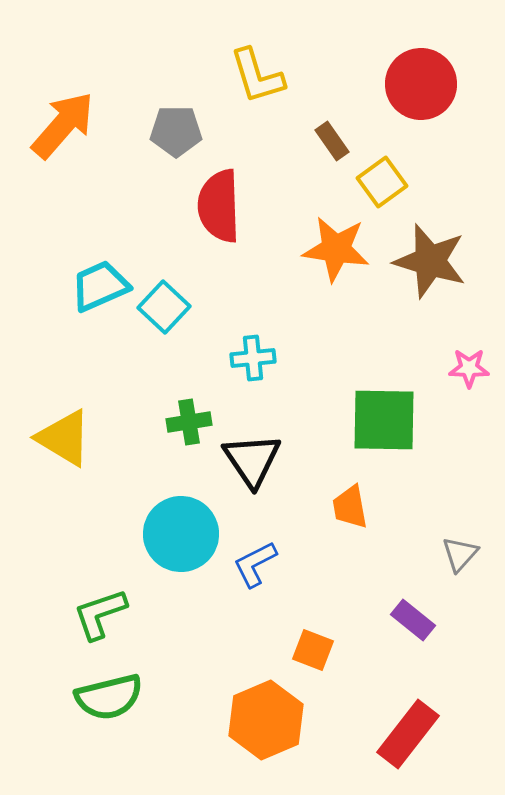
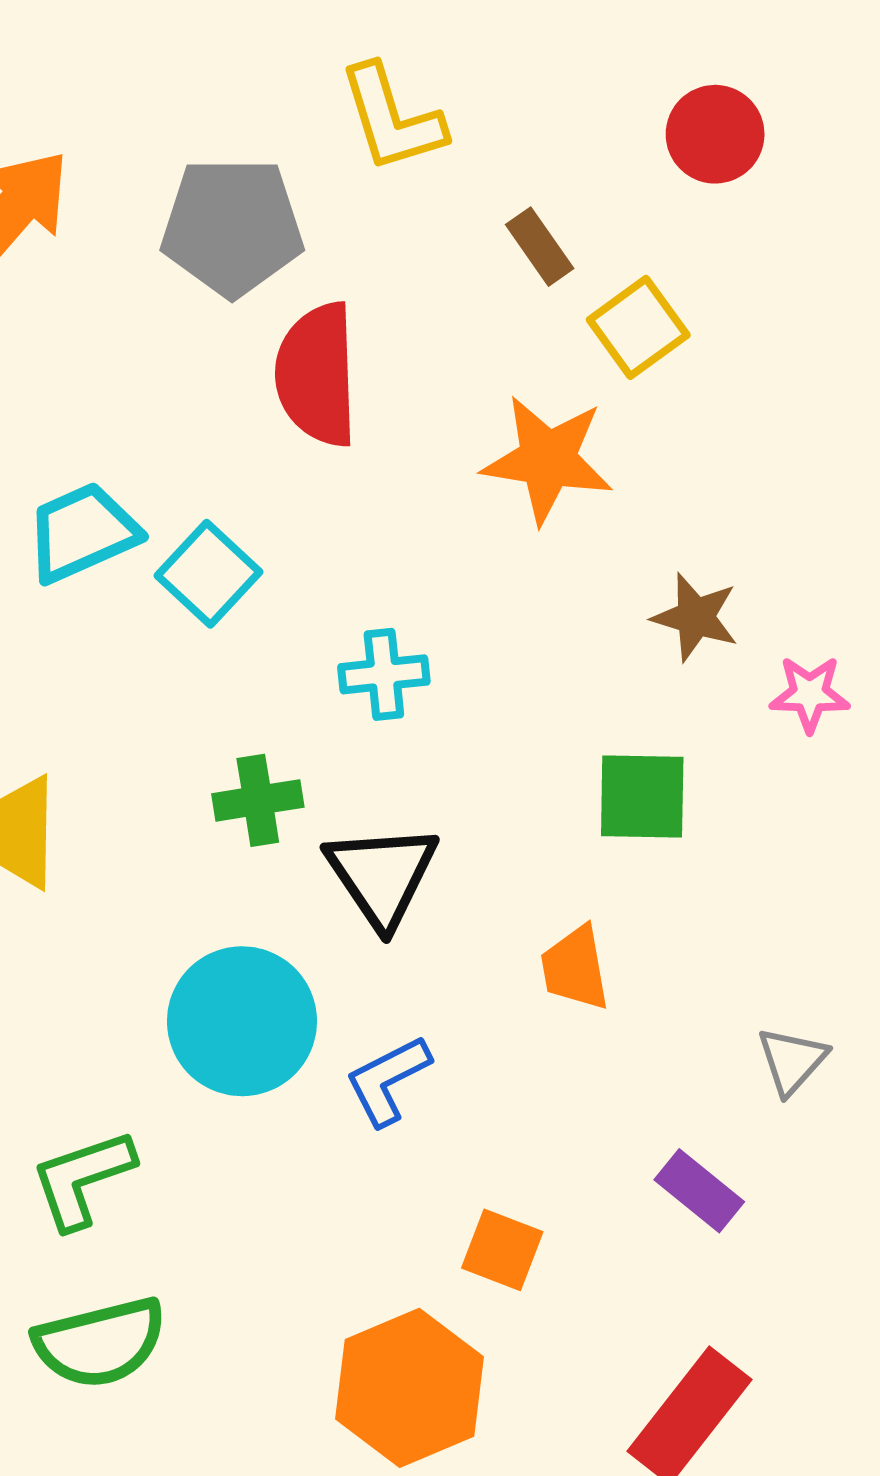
red circle: (421, 84) -> (715, 134), size x0.7
gray pentagon: (176, 131) -> (232, 227), size x1.4
brown star: (430, 261) -> (695, 617), moved, size x0.6
green square: (384, 420) -> (642, 797), size x0.7

